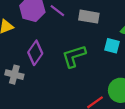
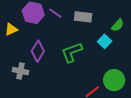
cyan square: (112, 46) -> (105, 41), turned 32

